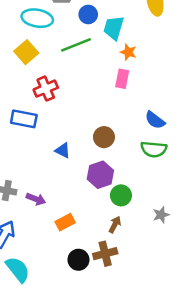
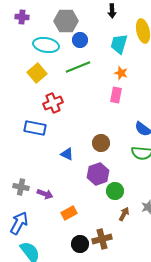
blue circle: (88, 14) -> (80, 40), moved
cyan trapezoid: (114, 28) -> (119, 44), moved
brown arrow: (115, 225) -> (124, 214), moved

